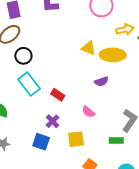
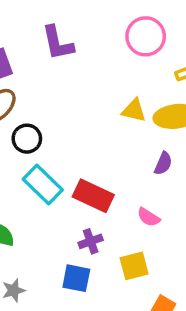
purple semicircle: (101, 81) -> (163, 163), turned -40
red rectangle: (58, 95) -> (93, 196), size x1.6
purple cross: (52, 121) -> (91, 241), turned 32

